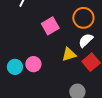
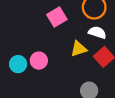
white semicircle: (86, 40) -> (97, 32), turned 63

